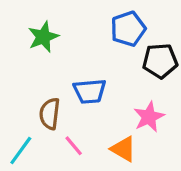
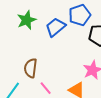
blue trapezoid: (90, 91) -> (56, 27), moved, turned 145

